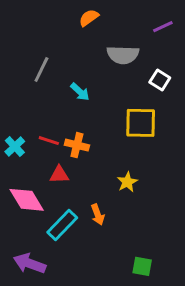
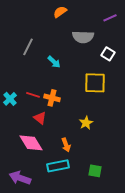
red triangle: (59, 175) -> (40, 118), turned 40
pink diamond: (27, 200) -> (31, 143), moved
cyan rectangle: (62, 225) -> (58, 166), moved, turned 35
green square: (142, 266) -> (95, 171), moved

